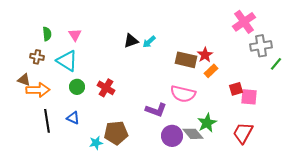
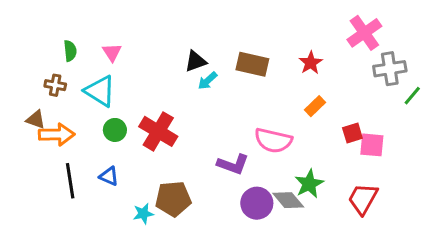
cyan arrow: (149, 42) -> (208, 81), moved
red star: (205, 55) -> (311, 63), moved
brown rectangle: (186, 60) -> (252, 64), moved
red cross: (106, 88) -> (158, 131), size x1.4

